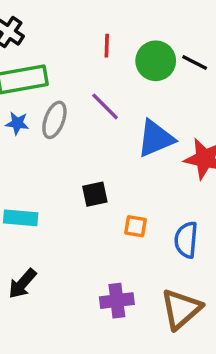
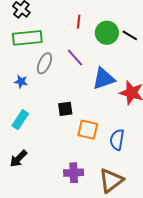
blue star: (17, 123) -> (21, 82), moved
cyan rectangle: (21, 218) -> (20, 120), turned -66
orange square: (135, 226) -> (88, 130), size x1.5

